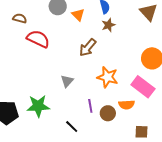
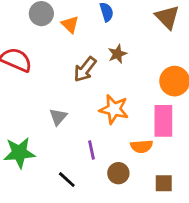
brown star: (108, 25) -> (117, 54), moved
pink rectangle: (143, 87) -> (163, 121), turned 55
brown circle: (108, 113) -> (118, 173), moved

